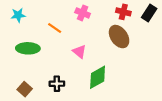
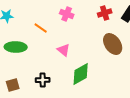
red cross: (123, 12) -> (105, 13), turned -32
brown ellipse: (119, 37) -> (113, 44), moved
brown square: (25, 89) -> (13, 85), turned 32

